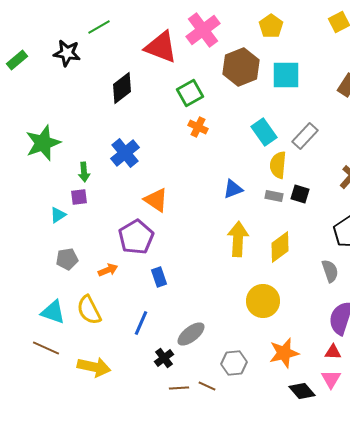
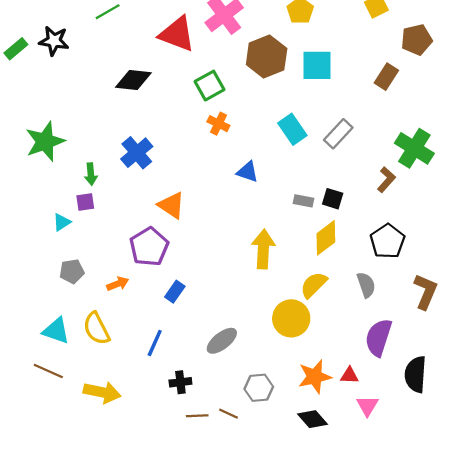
black star: (67, 53) -> (54, 41), moved
black diamond: (122, 88) -> (133, 80), turned 44
yellow semicircle: (278, 165) -> (314, 285), moved, turned 40
blue triangle: (233, 189) -> (248, 172), moved, turned 40
yellow diamond: (280, 247) -> (326, 238), moved
blue rectangle: (159, 277) -> (175, 292), turned 54
gray ellipse: (191, 334) -> (222, 341), moved
red triangle: (333, 352) -> (349, 375), moved
black cross: (164, 358) -> (180, 382), turned 30
black diamond: (302, 391) -> (312, 419), moved

